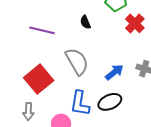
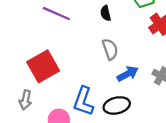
gray semicircle: (77, 61) -> (110, 49), moved, size x0.7

